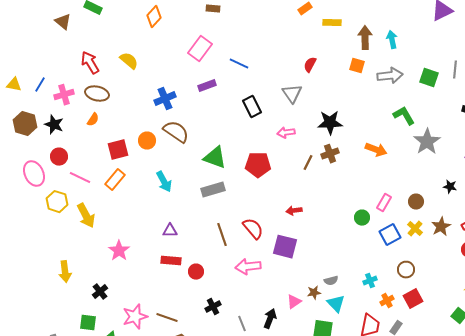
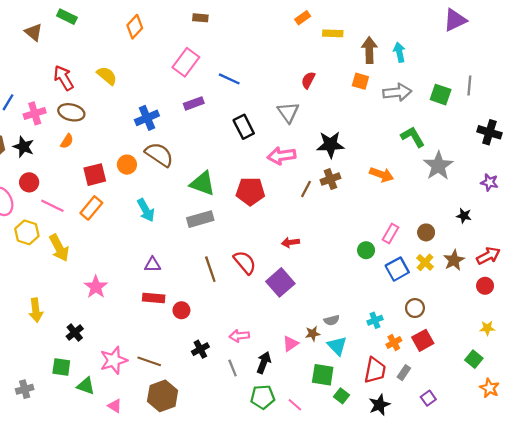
pink arrow: (286, 133) -> (282, 156), size x1.4
purple square: (285, 247) -> (280, 282), turned 35
pink arrow: (248, 267) -> (239, 336), moved, size x0.7

